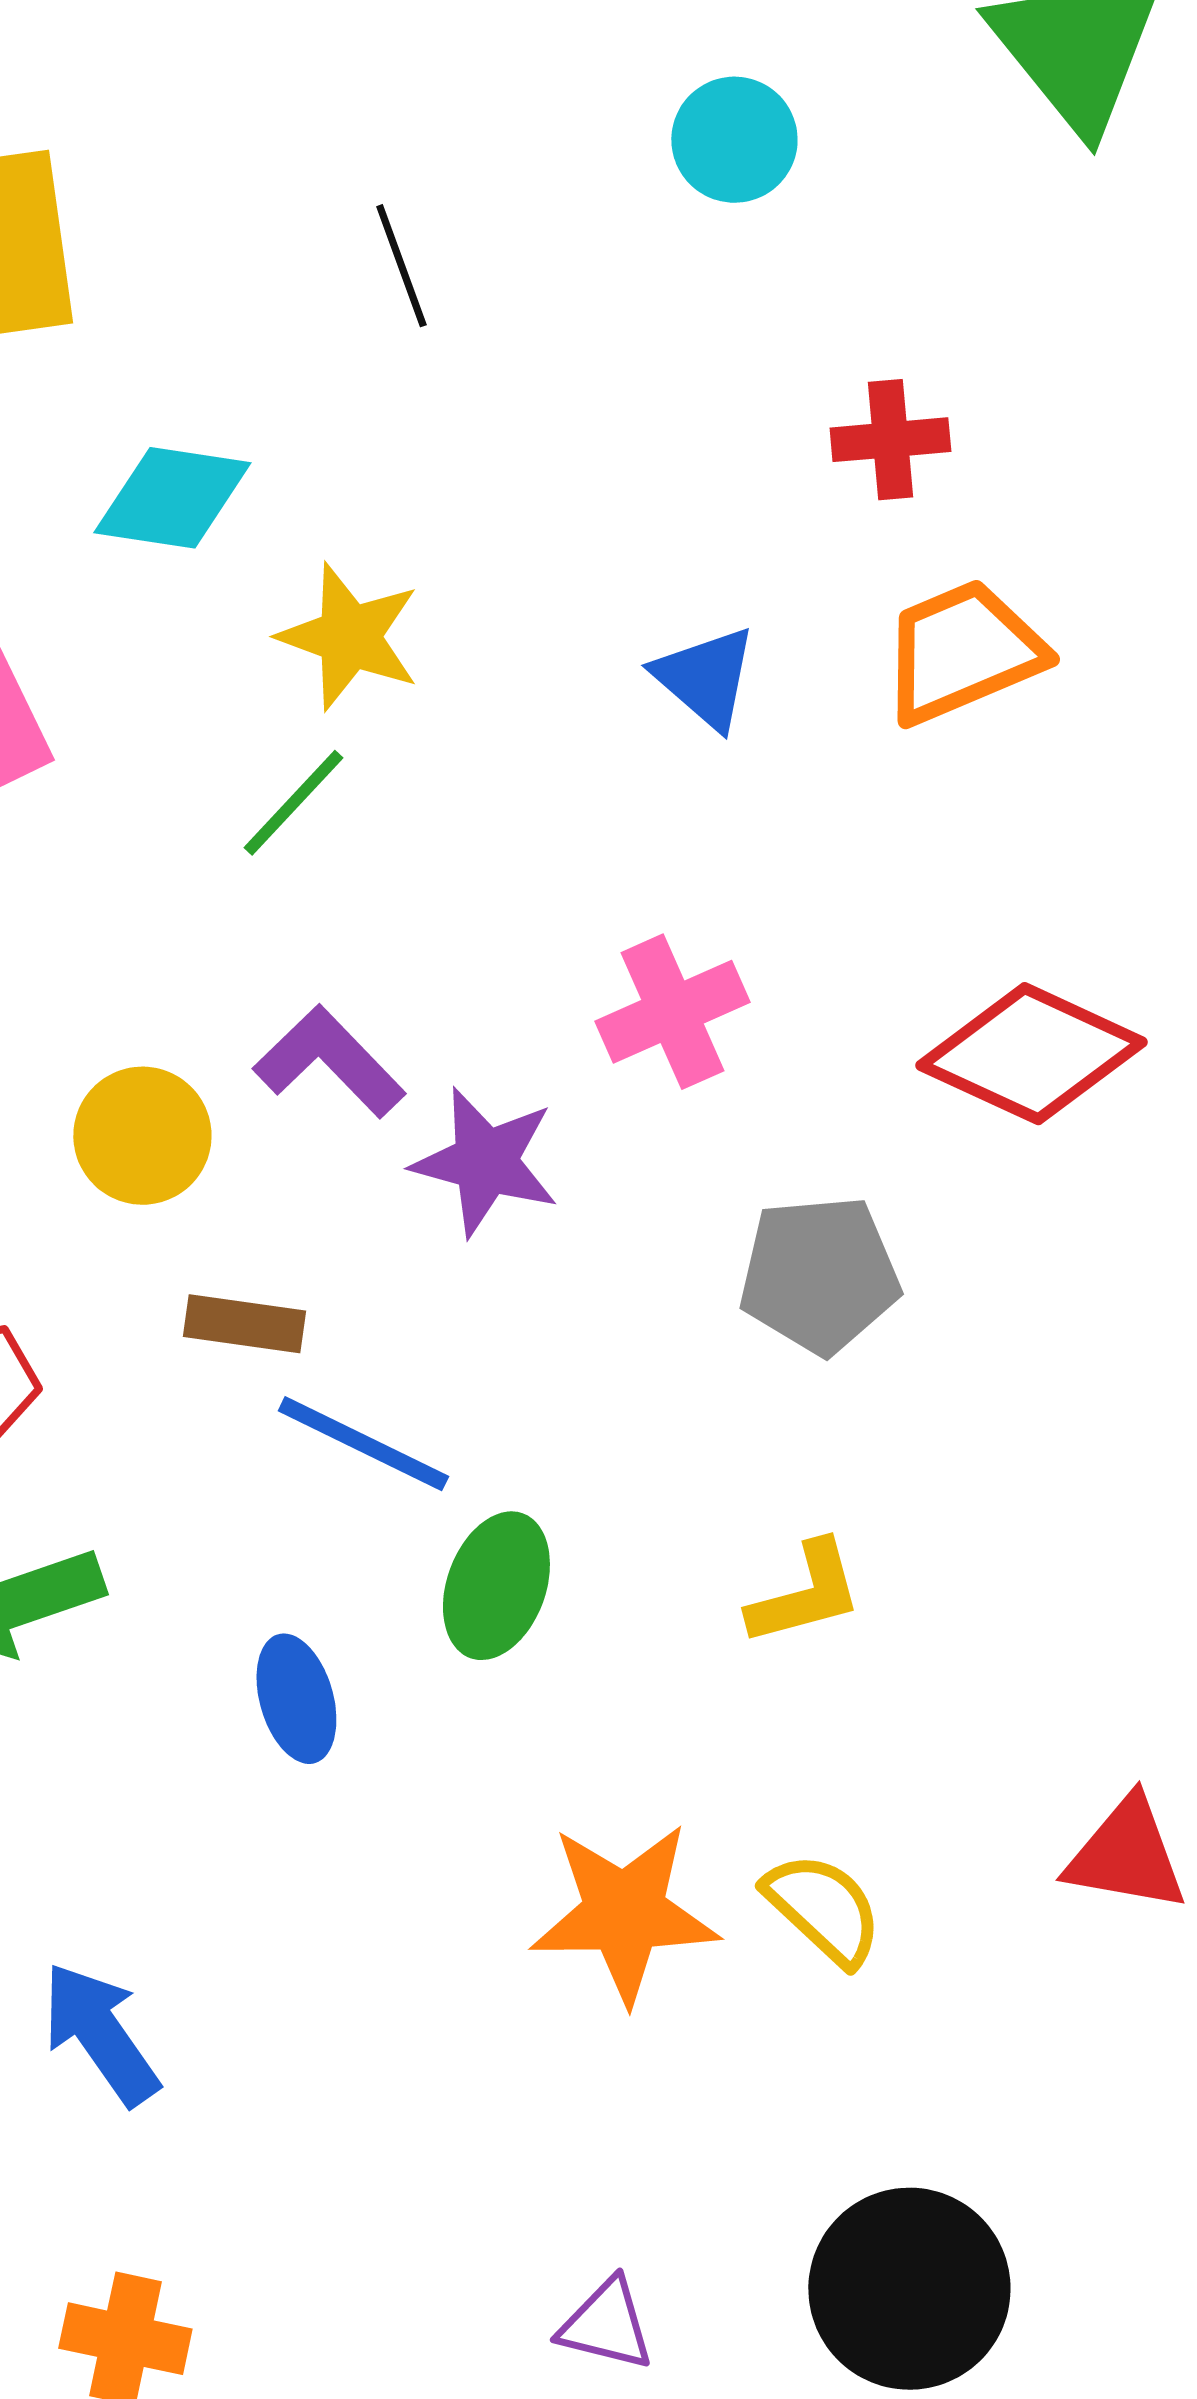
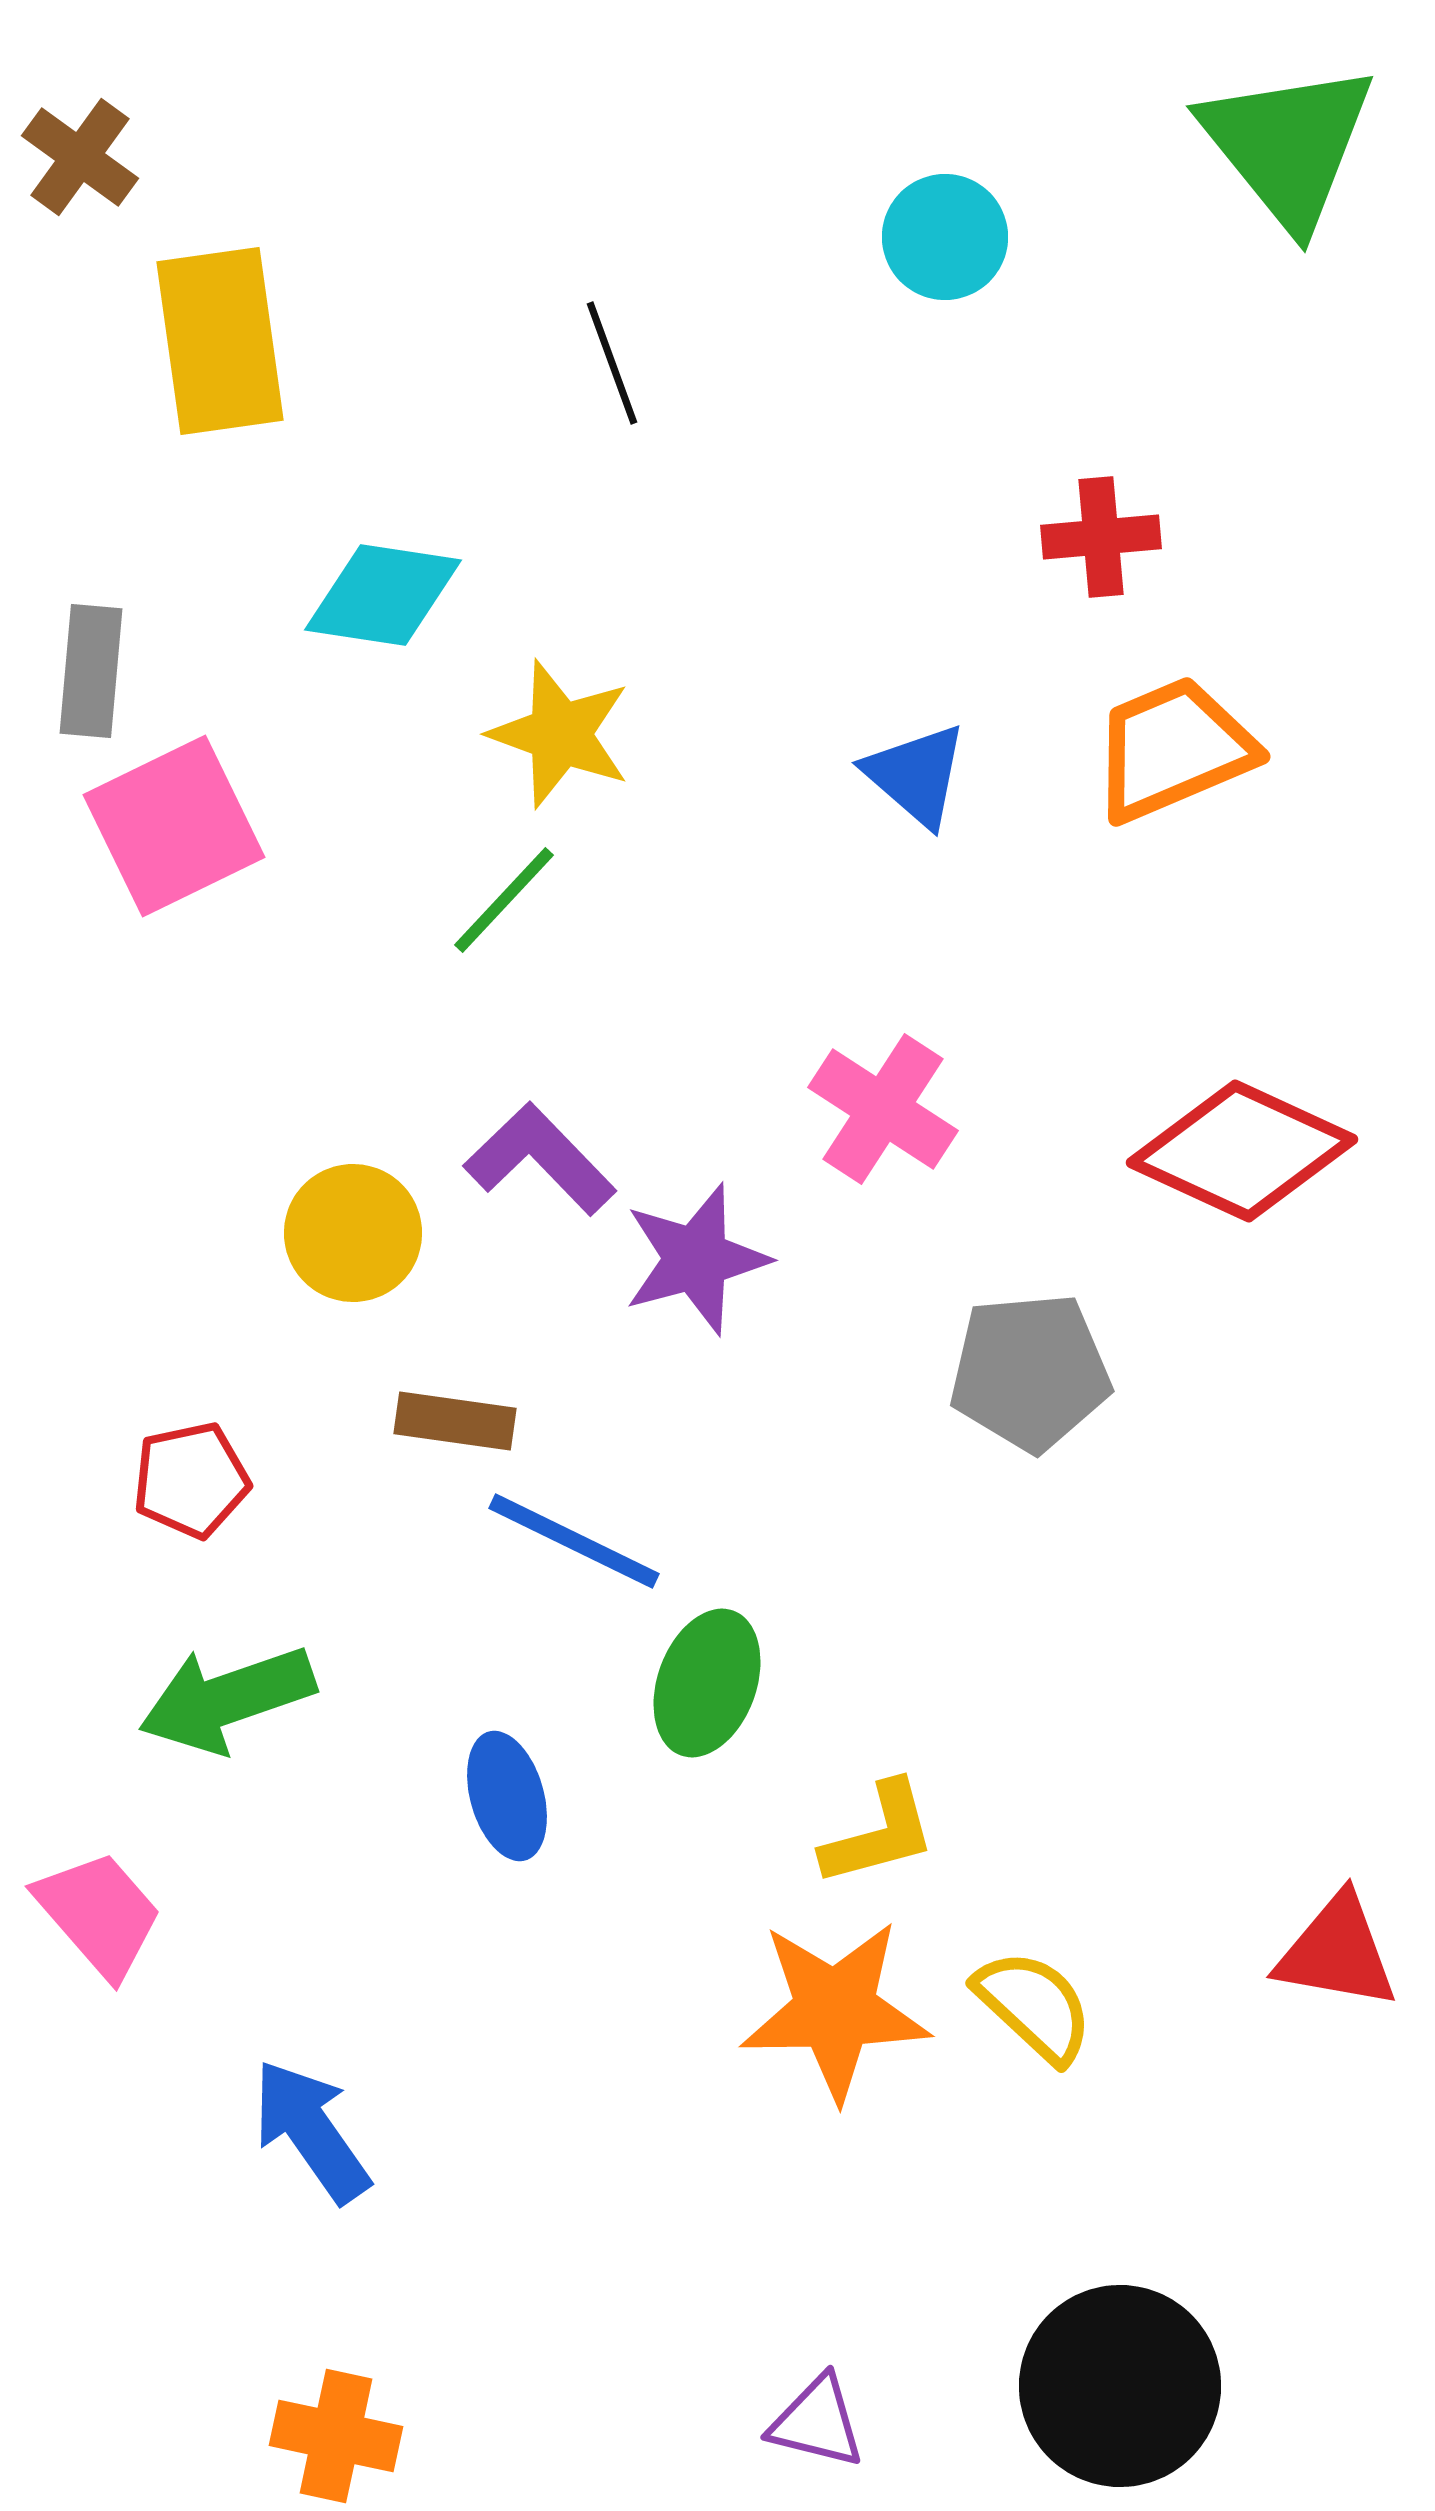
pink cross: (672, 1012) -> (883, 1109), turned -33
purple star: (485, 1162) -> (696, 1259), turned -30
yellow L-shape: (805, 1594) -> (879, 1834), moved

